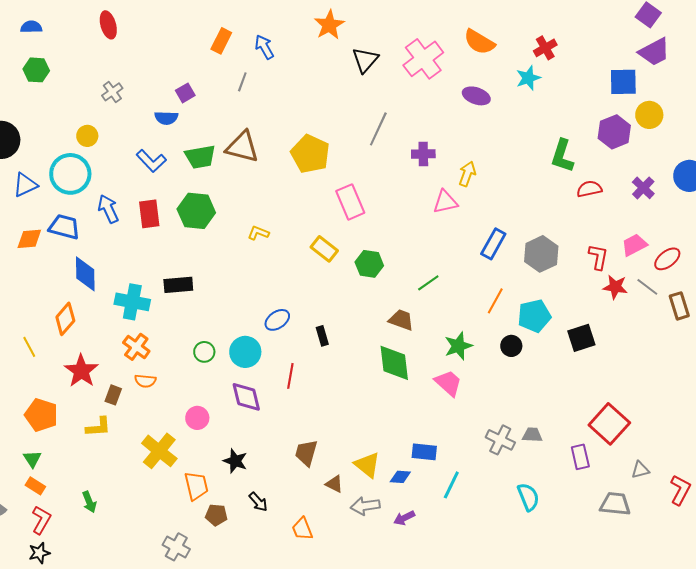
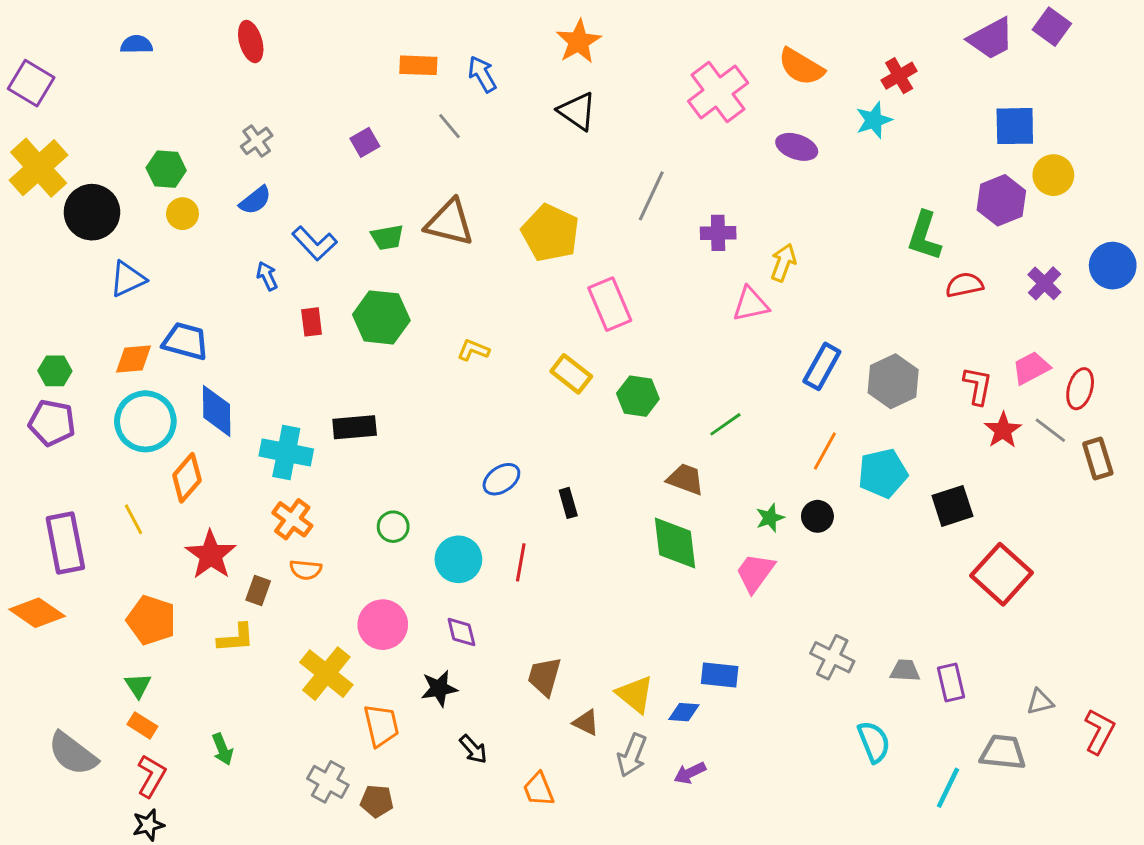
orange rectangle: (221, 41) -> (418, 65), turned 65
purple trapezoid: (654, 52) -> (991, 39), moved
black triangle: (365, 60) -> (577, 111), moved, turned -36
green hexagon: (36, 70) -> (166, 169), moved
gray line: (242, 82) -> (450, 126), turned -60
blue semicircle: (166, 118) -> (255, 200), moved, turned -40
yellow circle: (87, 136) -> (182, 214), moved
green trapezoid: (200, 157) -> (387, 237), size x0.7
cyan circle: (70, 174) -> (145, 421), moved
blue arrow: (108, 209) -> (267, 276), moved, size x0.7
red rectangle: (149, 214) -> (312, 322), size x0.7
red ellipse: (667, 259) -> (1080, 389), turned -36
red star: (615, 287) -> (1003, 430), turned 30
green star: (458, 346) -> (770, 518), size x0.7
black circle: (511, 346) -> (817, 516), moved
cyan circle: (245, 352) -> (458, 559), moved
pink trapezoid: (448, 383) -> (755, 573), turned -96
purple diamond: (246, 397) -> (461, 632), moved, size x0.7
pink circle: (197, 418) -> (383, 625), size x1.4
red square: (609, 424) -> (1001, 574), moved
gray trapezoid: (532, 435) -> (905, 671), moved
black star: (235, 461) -> (439, 688), turned -30
cyan line: (451, 485) -> (948, 788), moved
gray arrow: (365, 506) -> (632, 755), turned -60
brown pentagon: (216, 515) -> (377, 801), moved
gray cross: (176, 547) -> (328, 782), moved

